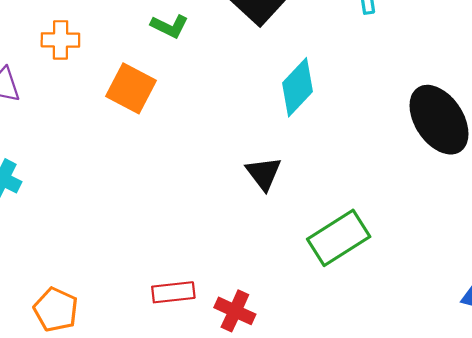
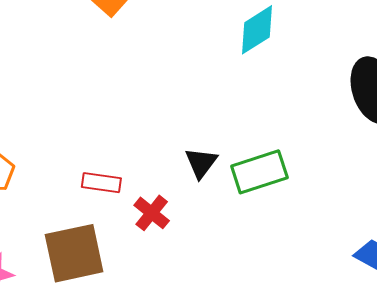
black triangle: (264, 173) -> (201, 163), moved

